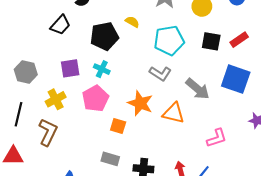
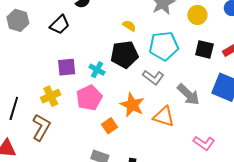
black pentagon: (104, 36) -> (124, 54), moved
gray hexagon: (26, 72) -> (18, 20), moved
orange square: (118, 126) -> (109, 126), turned 35
pink L-shape: (217, 138) -> (204, 143), turned 50

